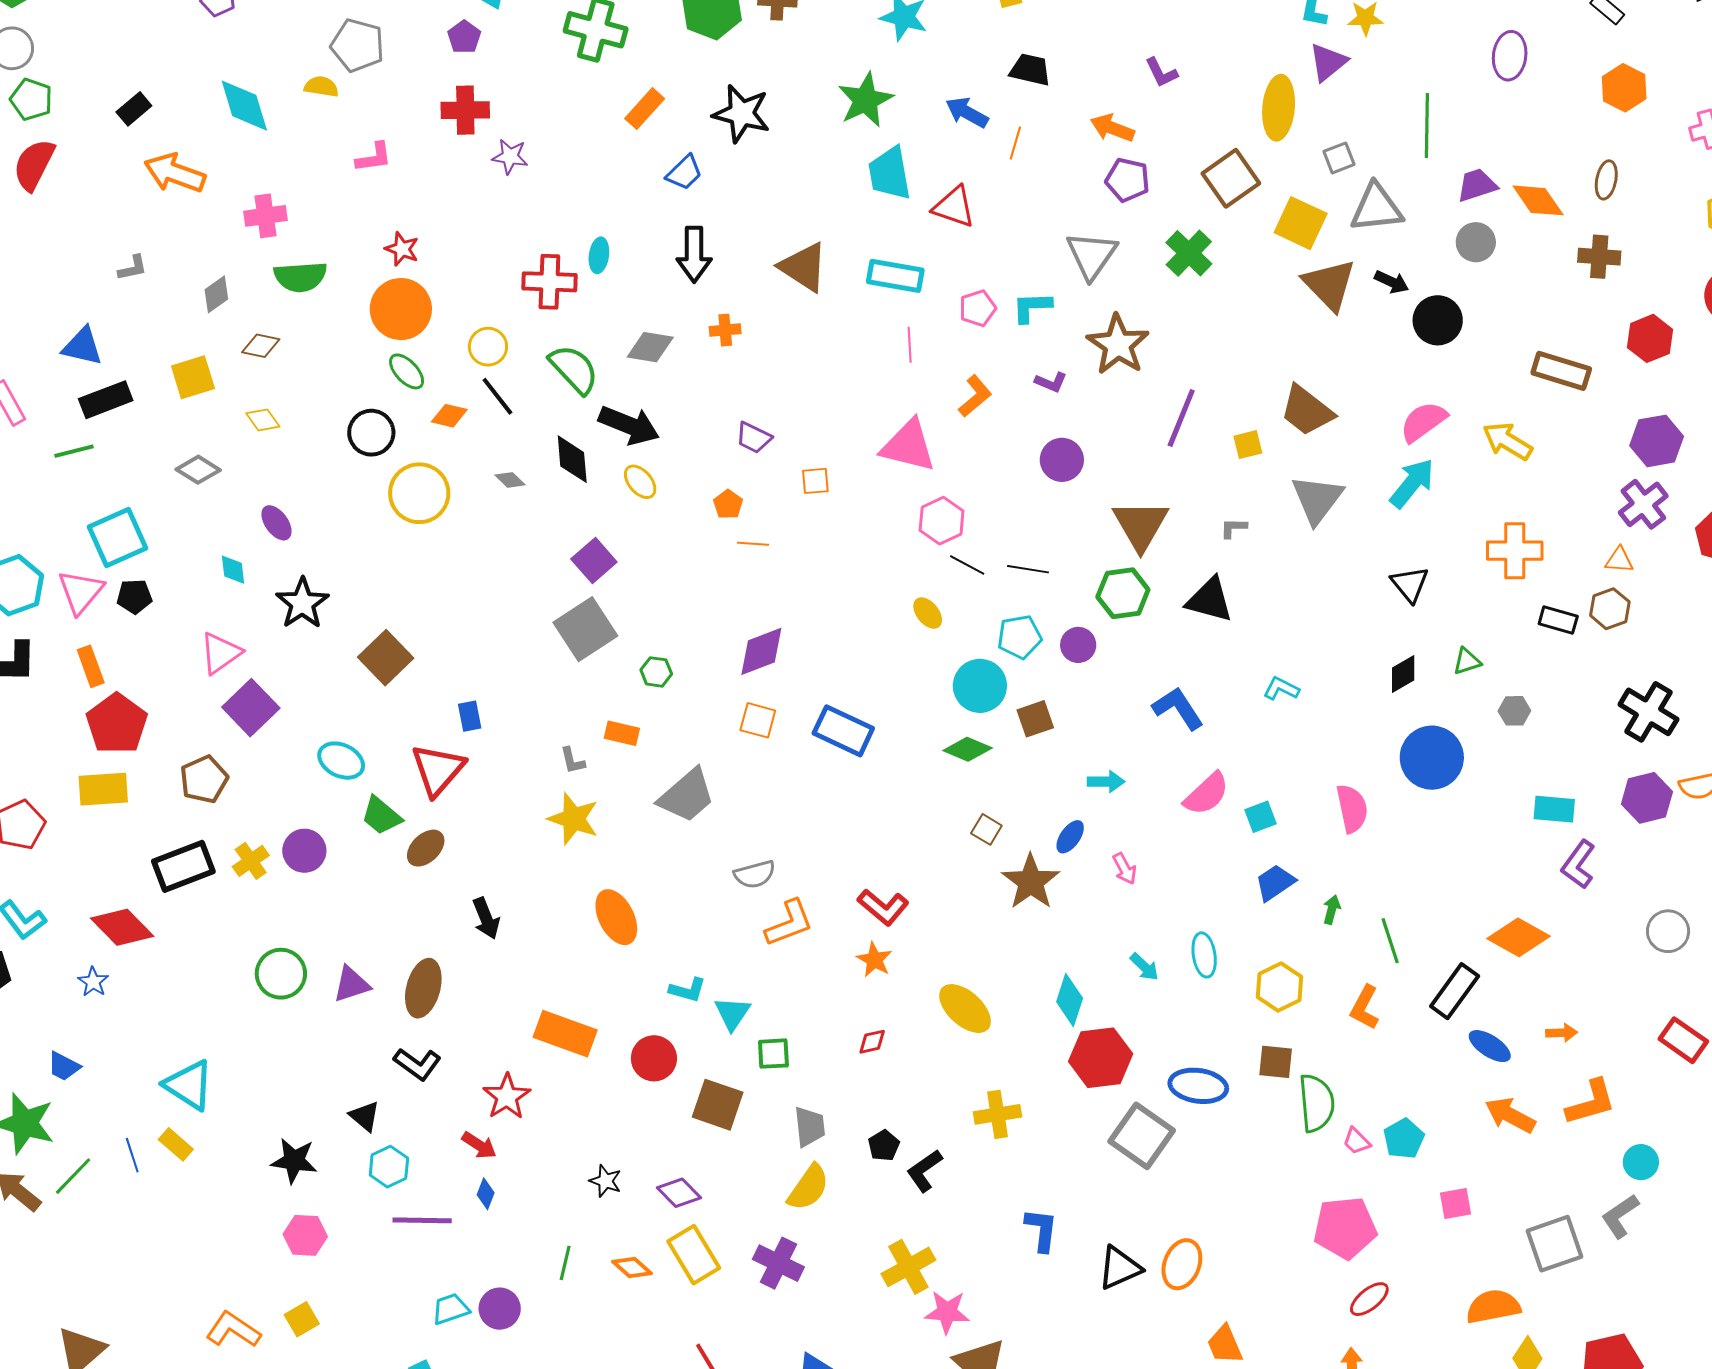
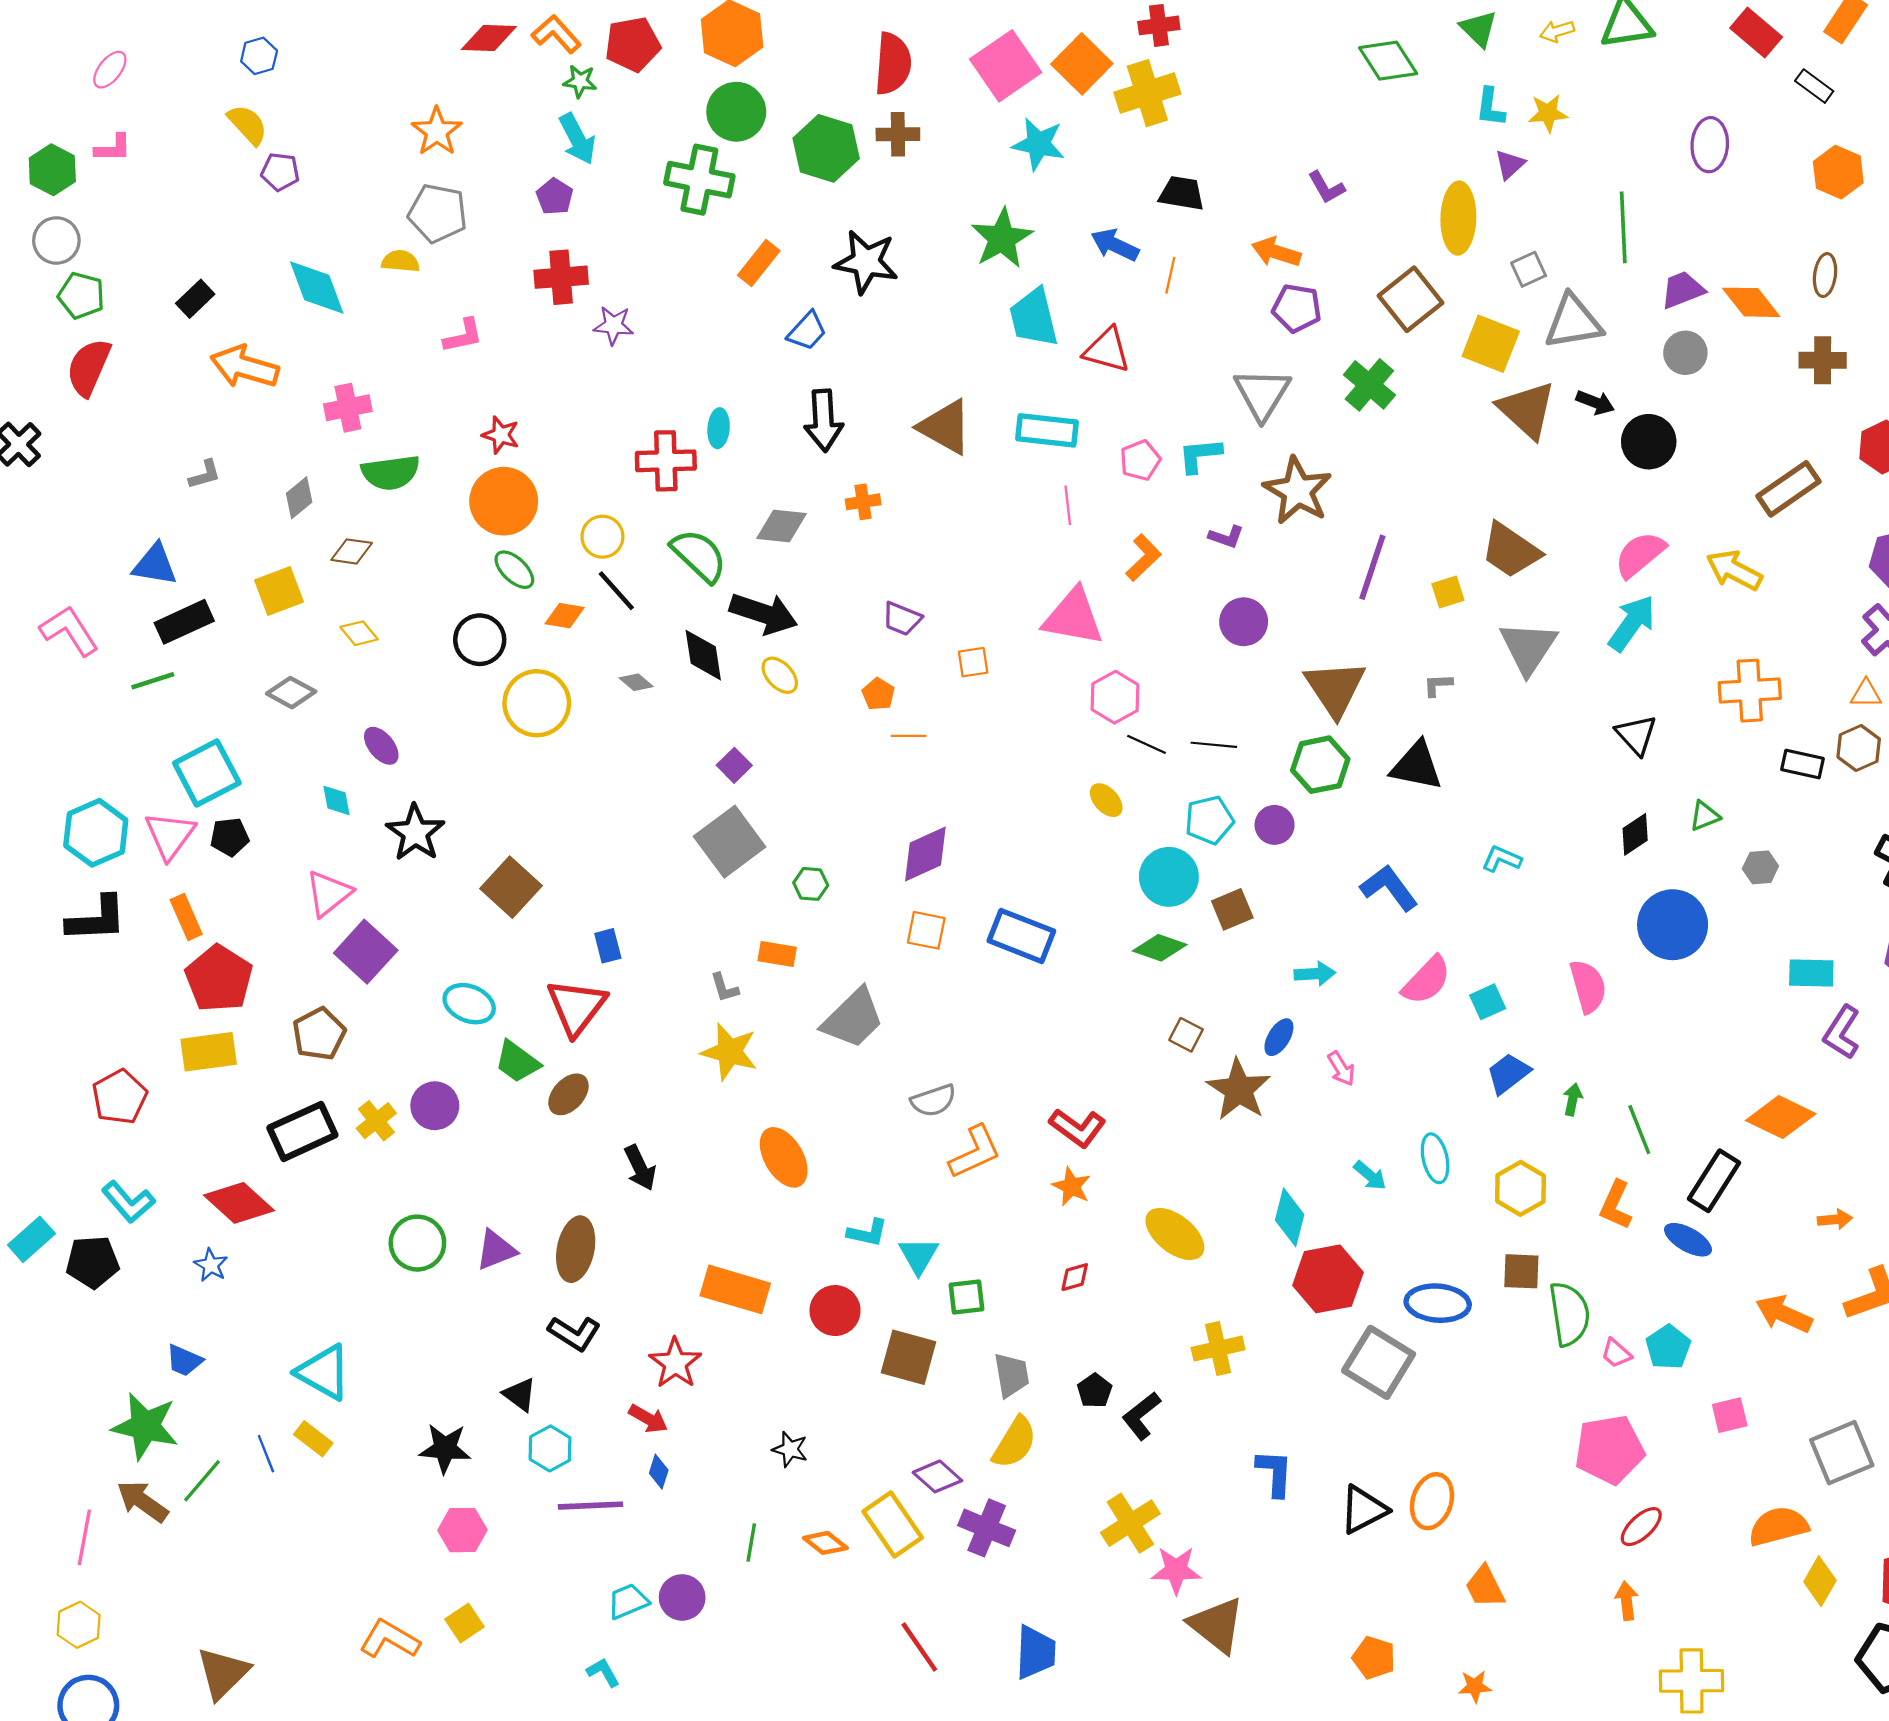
purple triangle: (1328, 62) -> (1510, 164), size x0.7
brown rectangle: (1561, 371) -> (1789, 489), turned -48
purple square: (594, 560) -> (734, 765), size x0.7
blue ellipse: (1490, 1046) -> (1688, 1240), moved
purple diamond: (679, 1193) -> (937, 1476), moved

